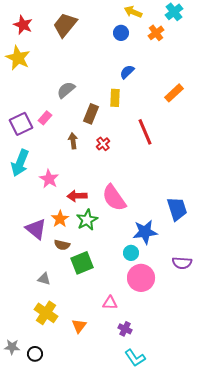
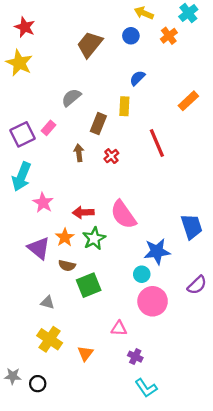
brown trapezoid: (65, 25) -> (90, 44), moved
pink star: (49, 179) -> (43, 203), moved
purple semicircle: (182, 263) -> (197, 285), turned -48

